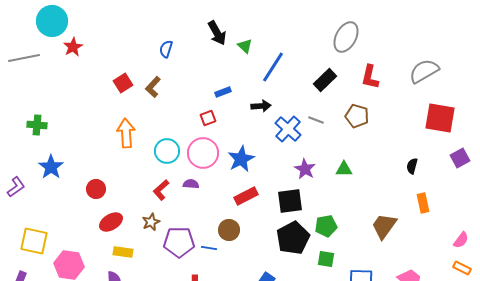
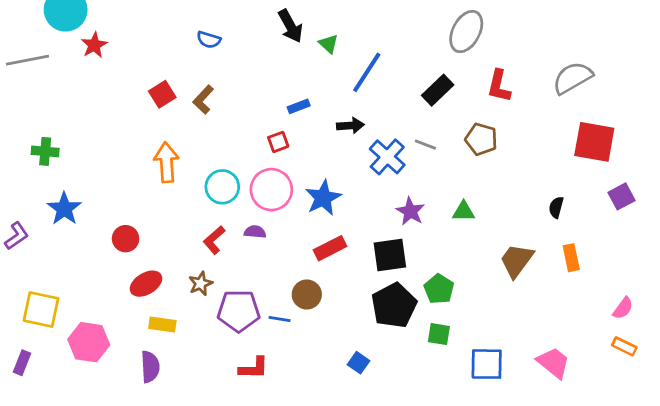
blue semicircle: (166, 49) -> (209, 40), moved, turned -90
green pentagon: (326, 226) -> (439, 289), turned -30
brown trapezoid: (384, 226) -> (517, 260), moved

